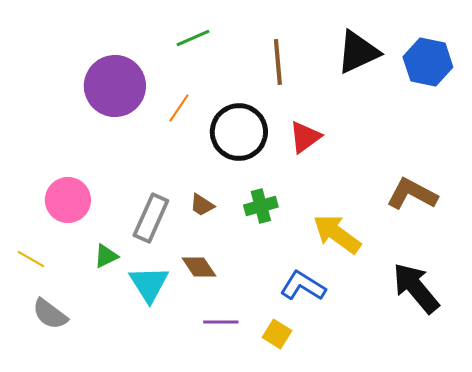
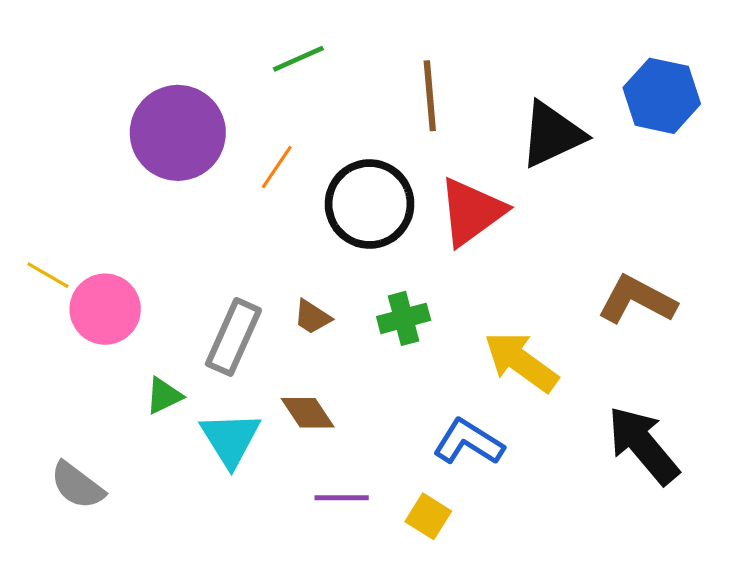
black triangle: (358, 52) -> (552, 134), moved
red triangle: (305, 137) -> (472, 212), size x1.4
yellow line: (31, 259) -> (48, 275), moved

